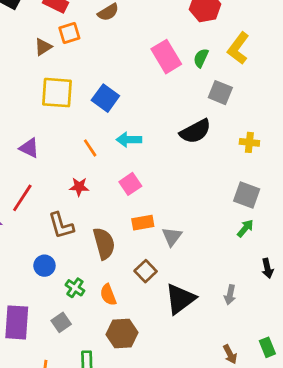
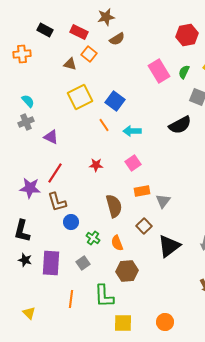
orange square: (69, 33) -> (89, 54), turned -35
brown triangle: (43, 47) -> (70, 64), turned 48
yellow square: (57, 93) -> (80, 97), turned -30
purple triangle: (29, 148) -> (51, 137), moved
orange line: (90, 148) -> (104, 125), moved
brown L-shape: (61, 225) -> (57, 202), moved

